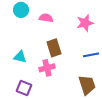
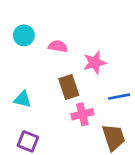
pink star: (85, 23) -> (95, 63), moved
pink cross: (47, 68) -> (82, 114), moved

